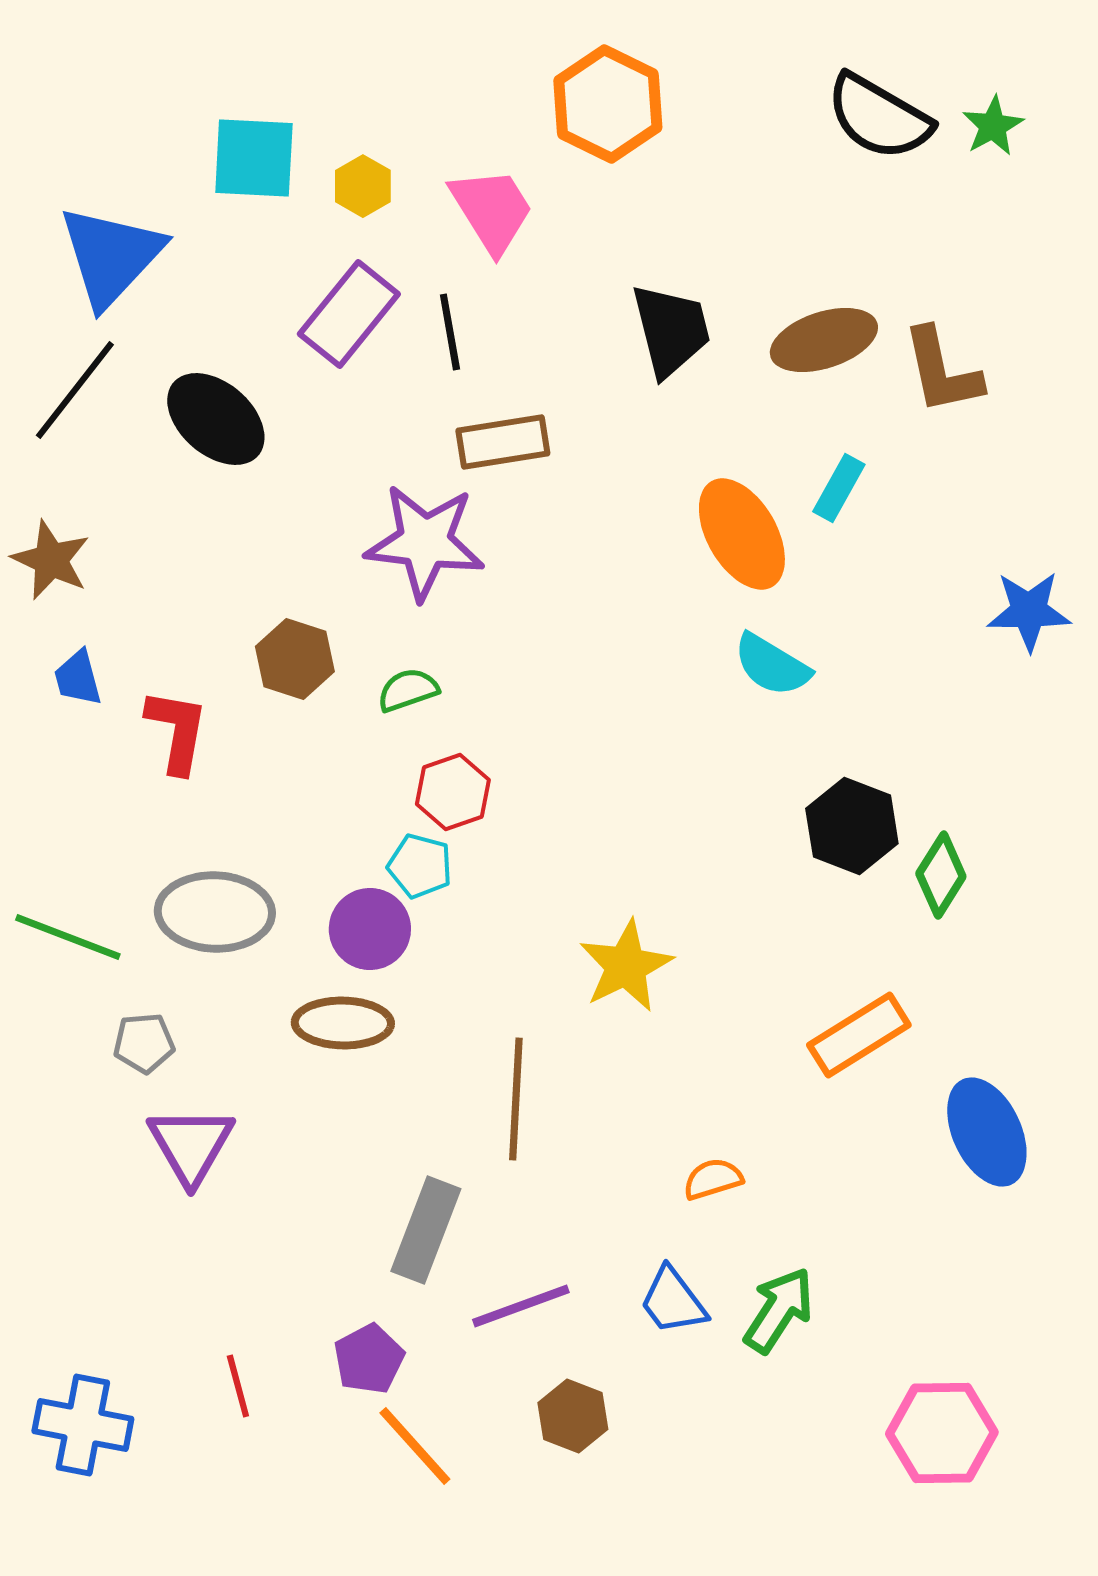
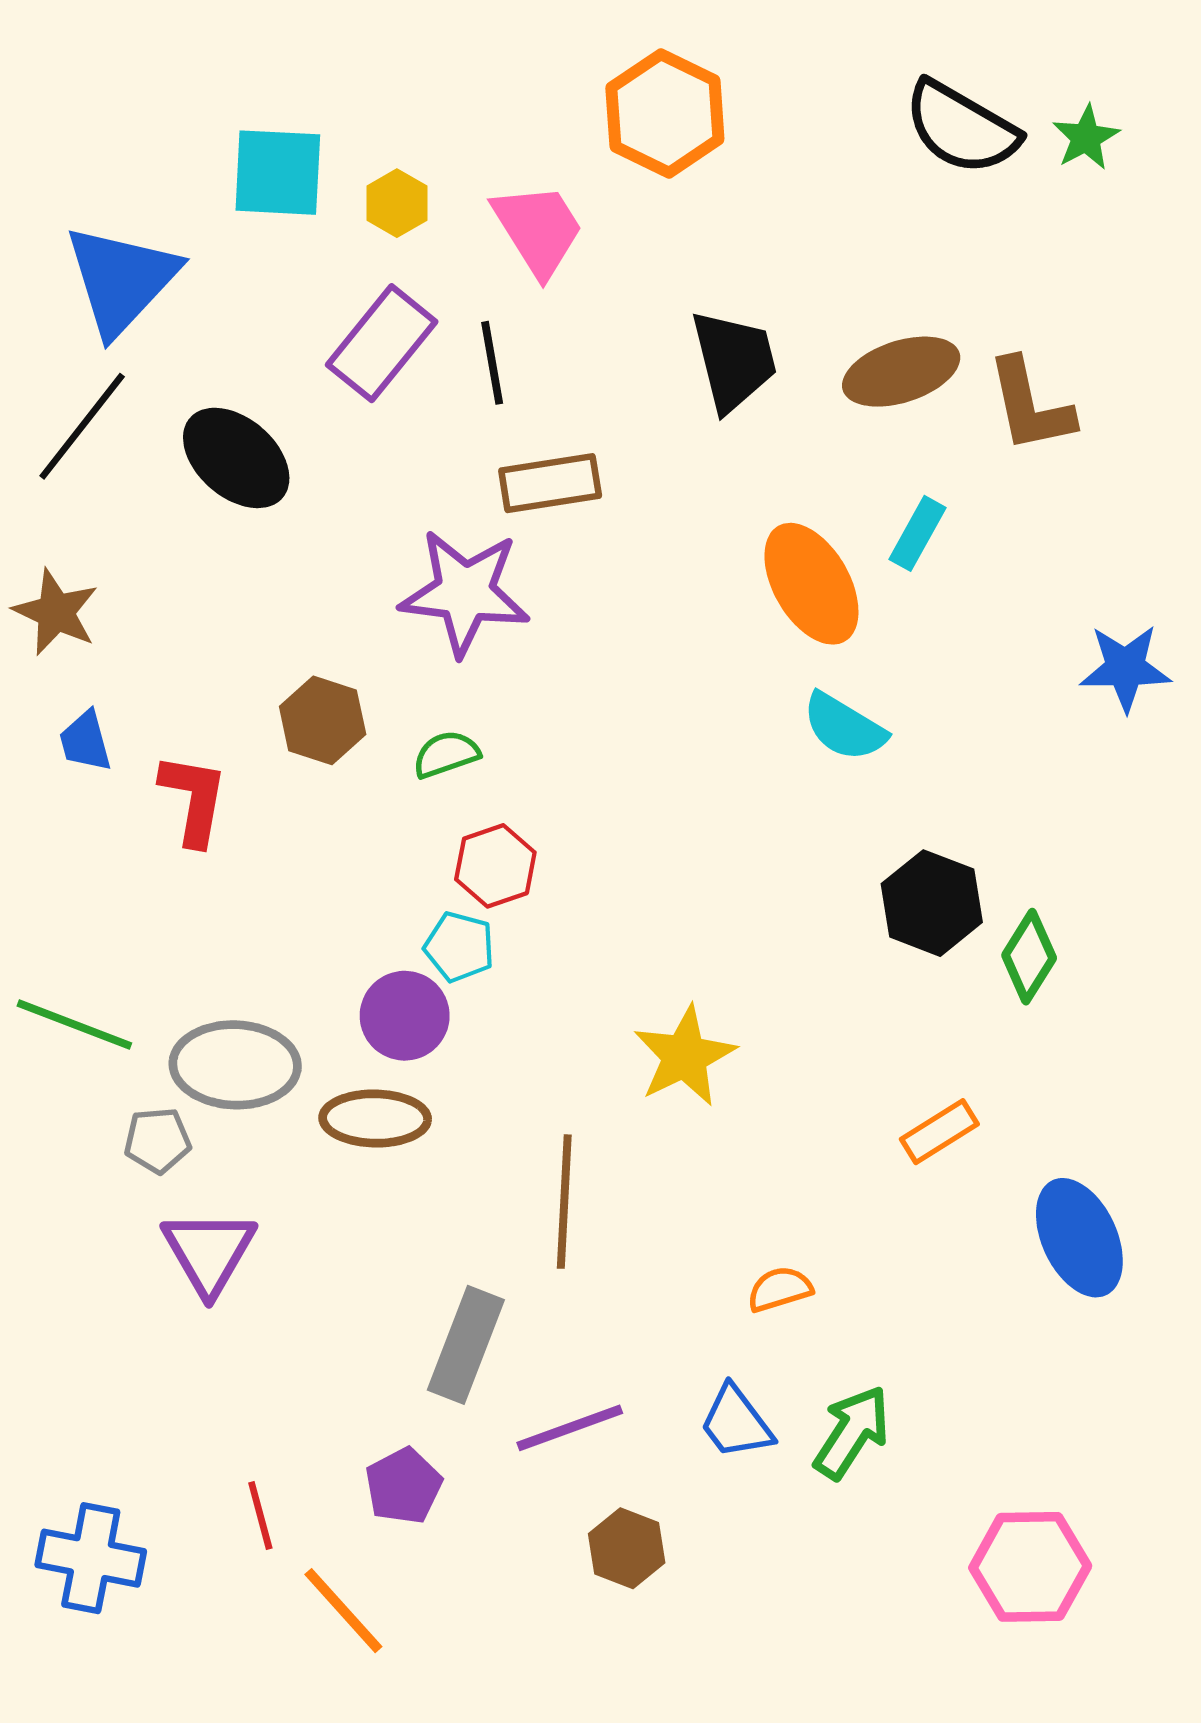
gray ellipse: (215, 912) -> (235, 1065), moved
orange rectangle: (859, 1035) -> (939, 1132), size x0.7
orange line: (415, 1446) -> (343, 1611), moved

